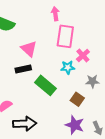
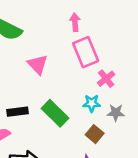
pink rectangle: (65, 36) -> (86, 52), turned -35
cyan star: (68, 67) -> (92, 103), moved
black rectangle: (23, 69) -> (17, 112), moved

